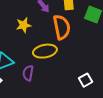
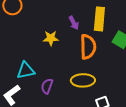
yellow ellipse: (45, 51) -> (83, 80), moved

